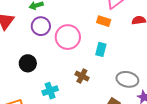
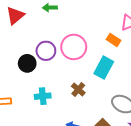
purple circle: (41, 26) -> (46, 51), moved
cyan rectangle: (101, 49) -> (104, 68), size x1.5

